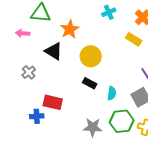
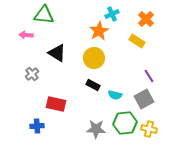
orange star: (70, 29) -> (99, 31), moved
cyan semicircle: (112, 93) -> (115, 95), turned 96
blue cross: (37, 116) -> (37, 126), moved

